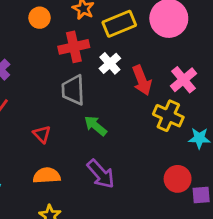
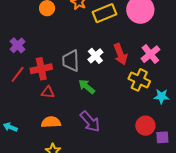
red cross: (74, 47) -> (41, 69), moved
white cross: (110, 63) -> (95, 56), moved
red triangle: (42, 134) -> (48, 92), turned -40

